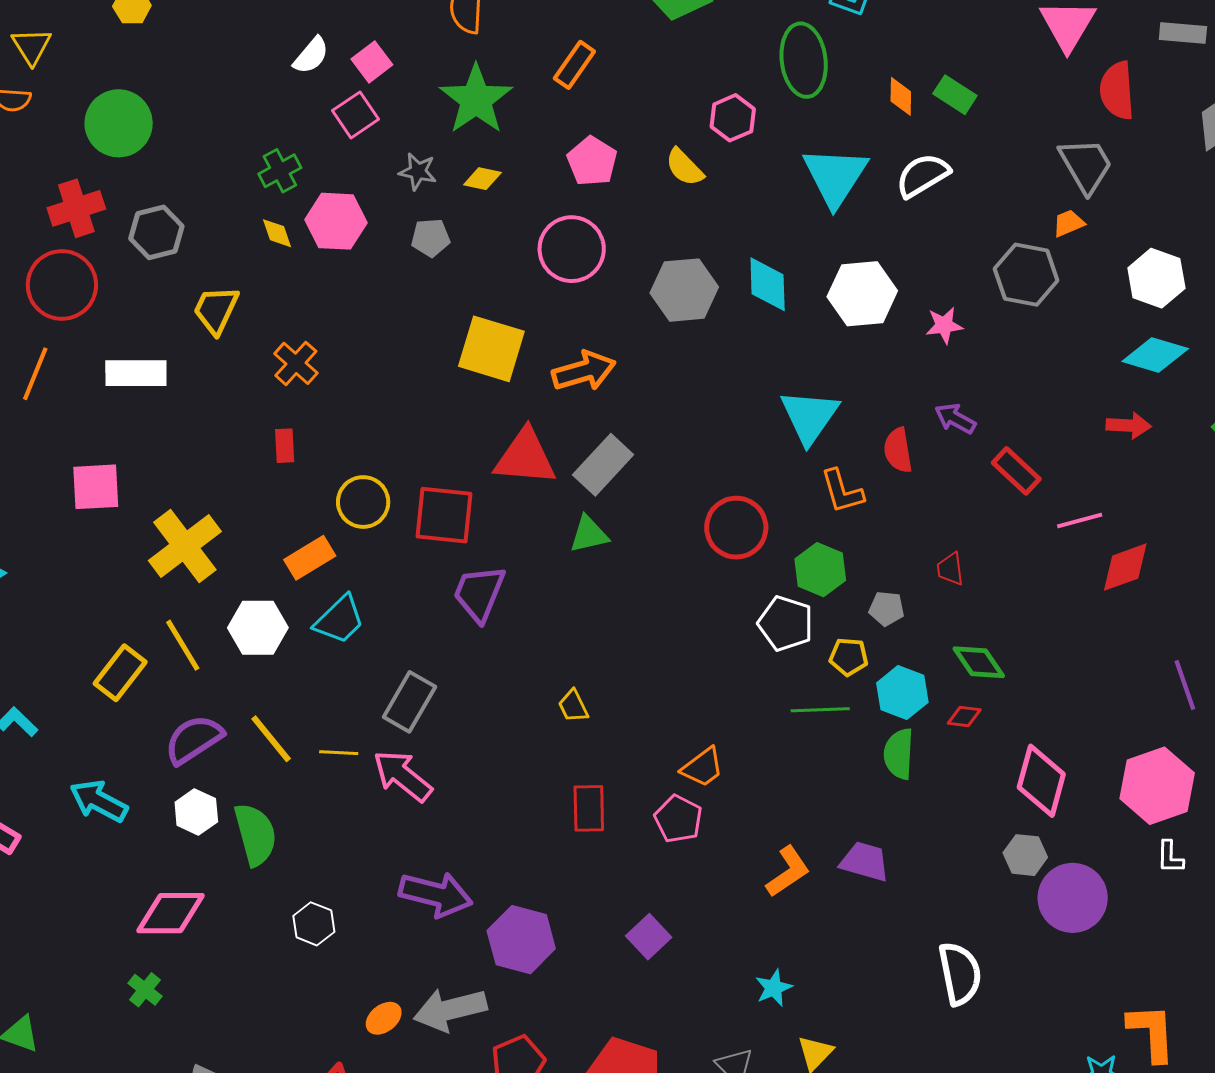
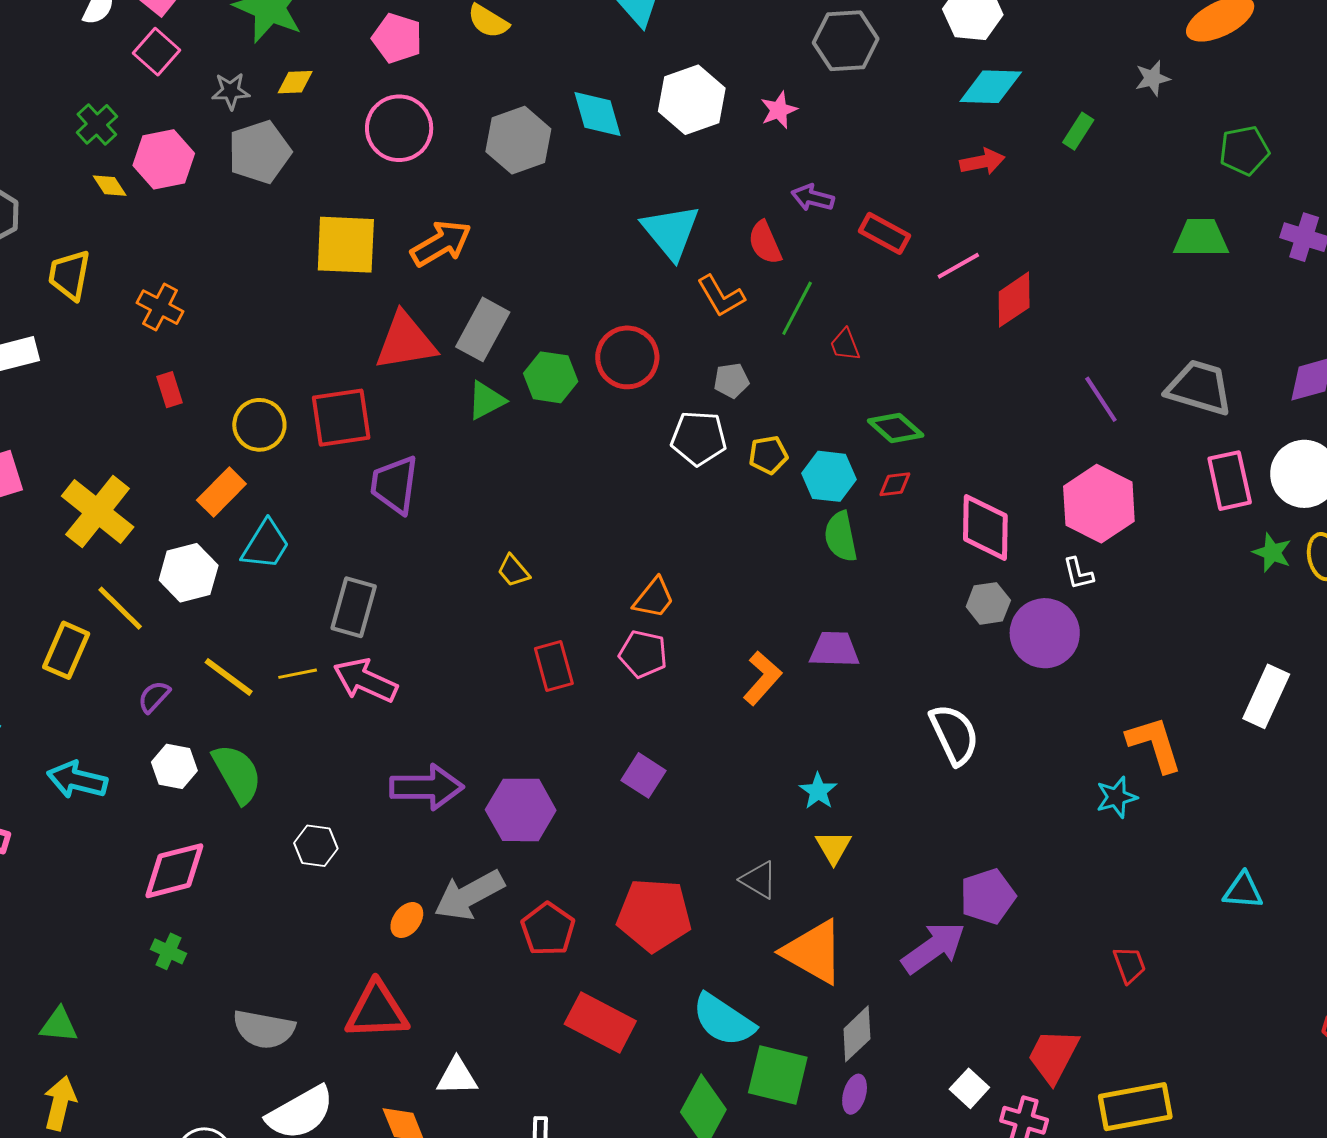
gray pentagon: (431, 238) -> (259, 152), size x1.6
green hexagon: (820, 570) -> (551, 377), moved
gray pentagon: (887, 609) -> (731, 381), moved
green line: (820, 710) -> (797, 308), moved, turned -46
purple semicircle: (194, 739) -> (154, 697), size x0.6
white L-shape: (1170, 857) -> (1078, 573), moved
cyan star: (774, 988) -> (818, 791), moved

